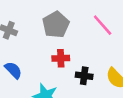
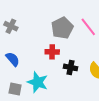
gray pentagon: (56, 25) -> (62, 28), moved

